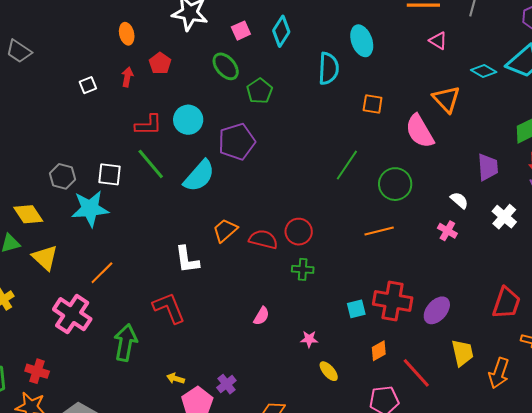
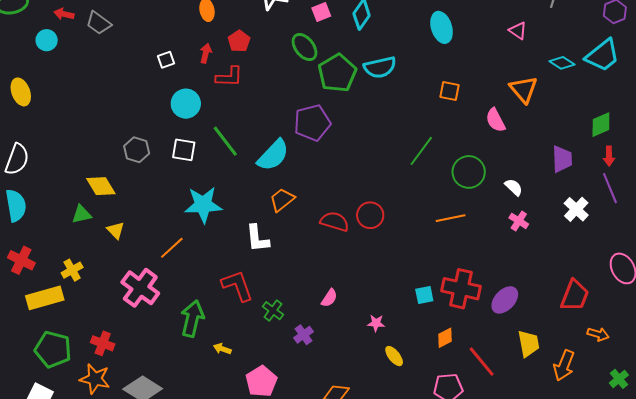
cyan semicircle: (328, 68) -> (380, 67), moved, turned 72
green pentagon: (259, 91) -> (337, 73), size x1.5
cyan circle: (188, 120) -> (186, 104), moved
red L-shape: (148, 125) -> (229, 77), moved
pink semicircle: (420, 131) -> (495, 120), size x0.7
white semicircle: (459, 200) -> (514, 187), moved
cyan star: (90, 209) -> (203, 205), moved
orange trapezoid: (225, 230) -> (282, 200), moved
yellow triangle: (45, 258) -> (116, 230), size x0.7
green cross: (303, 269) -> (273, 311), moved, turned 30
yellow arrow: (176, 378) -> (222, 349), moved
purple cross: (226, 384) -> (304, 335), moved

